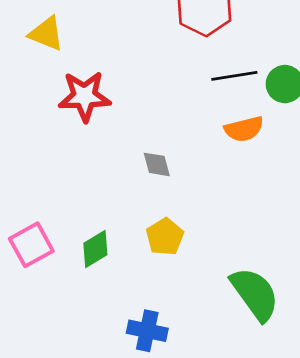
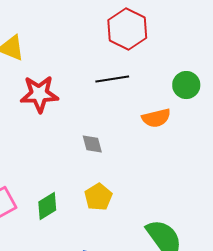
black line: (234, 76) -> (112, 79), moved

